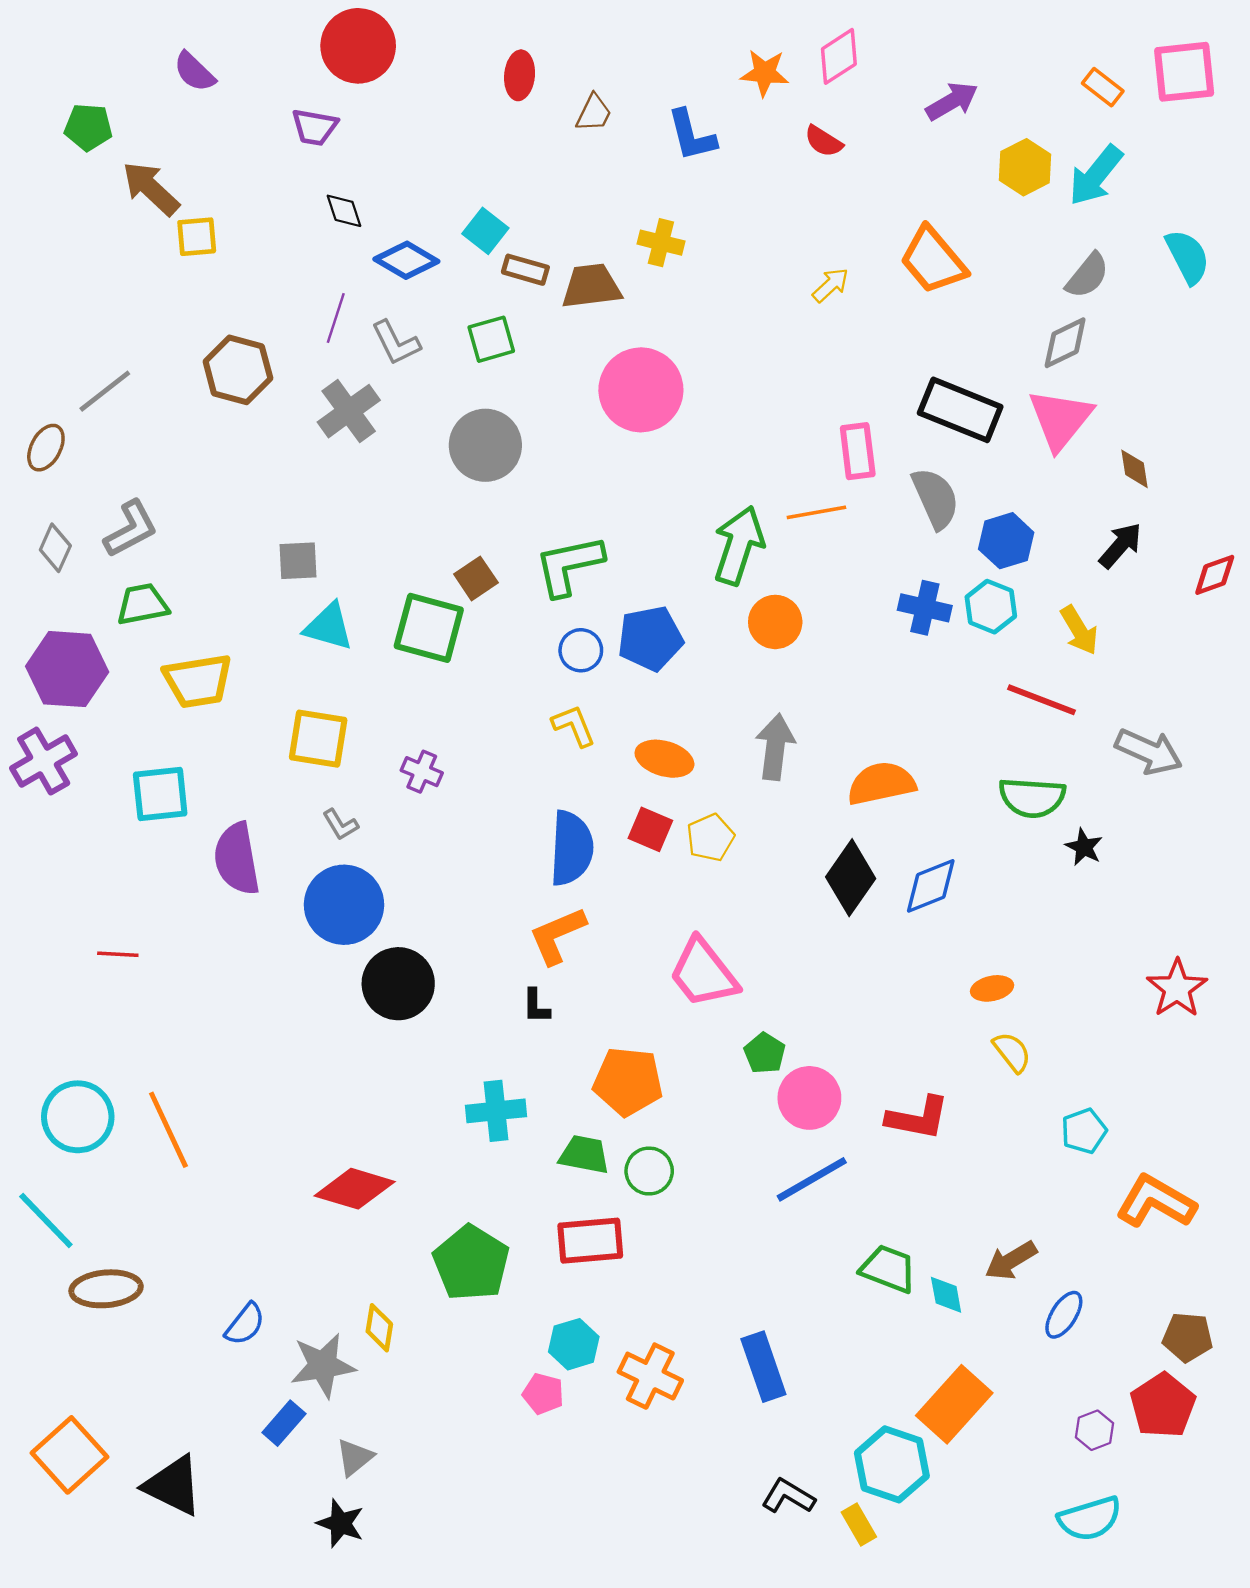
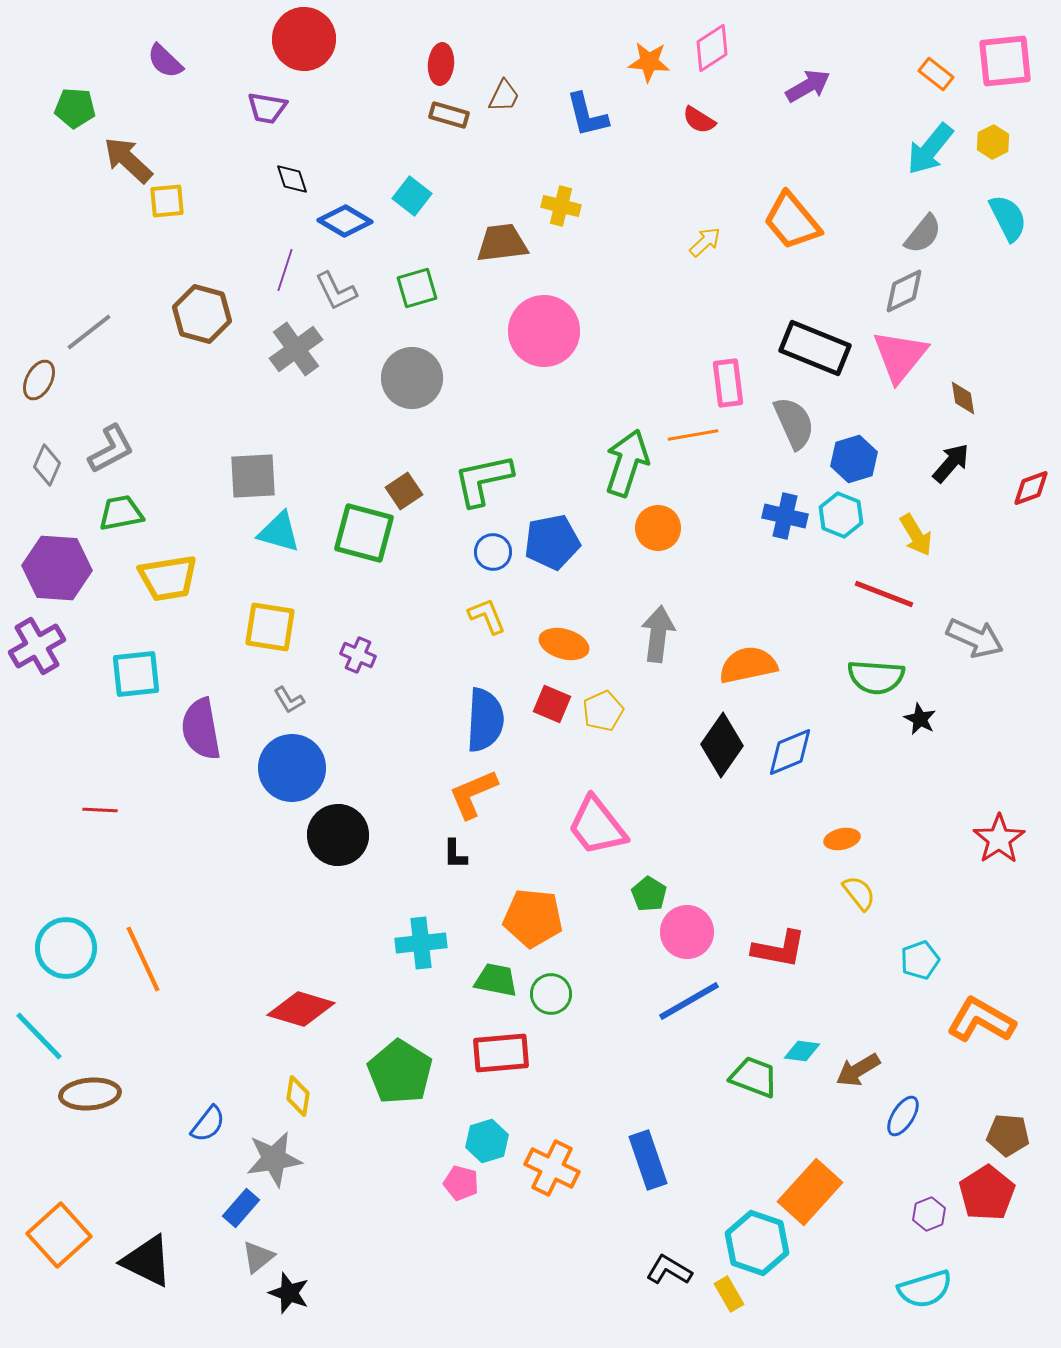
yellow hexagon: (1025, 167) -> (993, 142), moved, size x0.7
brown rectangle: (525, 270) -> (449, 115), moved
gray square: (298, 561) -> (253, 476), size x1.4
cyan diamond: (946, 1295) -> (802, 1051), moved, turned -72
yellow diamond: (379, 1328) -> (298, 1096), moved
gray triangle: (355, 1457) -> (258, 1257), moved

